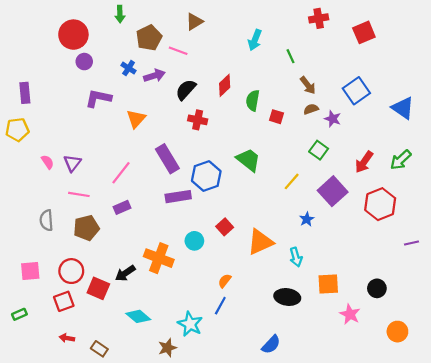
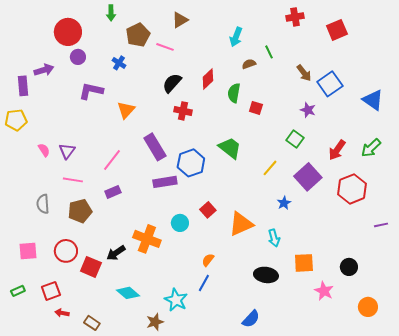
purple arrow: (154, 76) -> (44, 70), moved
brown arrow: (308, 85) -> (304, 73), moved
brown semicircle: (311, 109) -> (249, 64), moved
red square: (64, 301) -> (51, 291), moved

